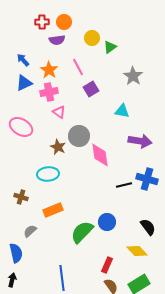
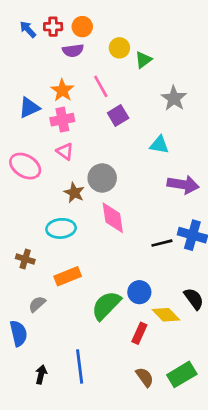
blue arrow: (23, 60) -> (28, 29), moved
pink triangle: (59, 112) -> (65, 151), moved
pink diamond: (100, 155) -> (113, 218), moved
yellow diamond: (137, 251) -> (166, 315), moved
red rectangle: (107, 265) -> (139, 333), moved
black arrow: (12, 280) -> (41, 374), moved

